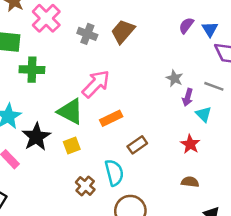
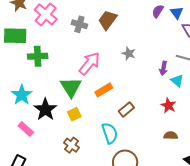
gray star: (174, 78) -> (129, 53), moved
green triangle: (70, 111) -> (71, 87), turned 35
brown cross: (85, 186) -> (71, 145), moved

